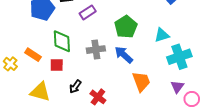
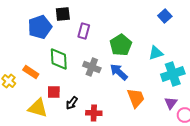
purple rectangle: (88, 12) -> (84, 31), turned -42
gray cross: (96, 50) -> (92, 67), turned 30
red square: (57, 65) -> (54, 92), moved
red cross: (98, 97) -> (94, 113), turned -35

